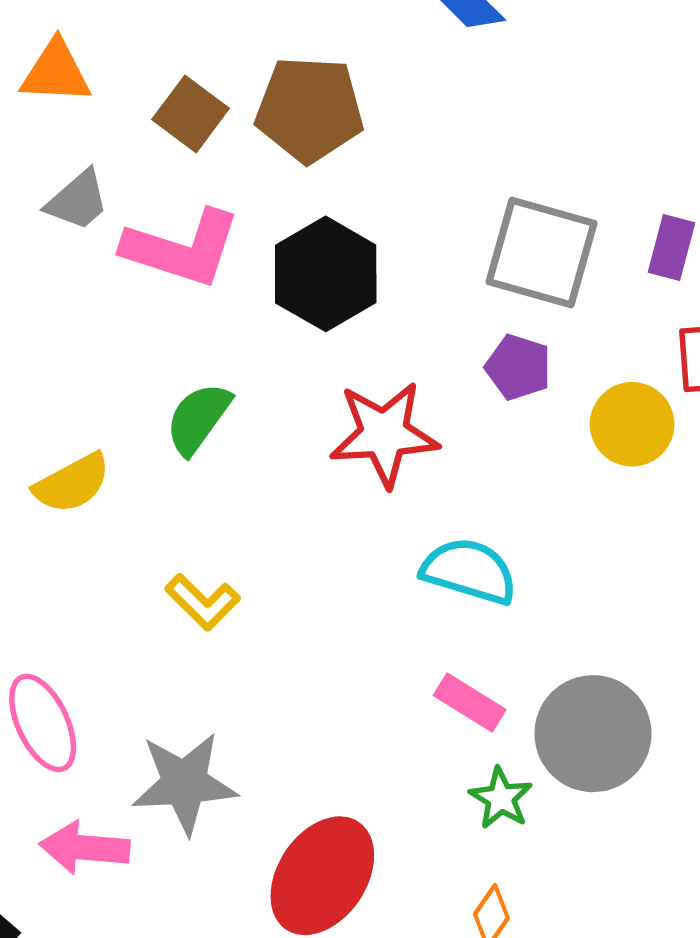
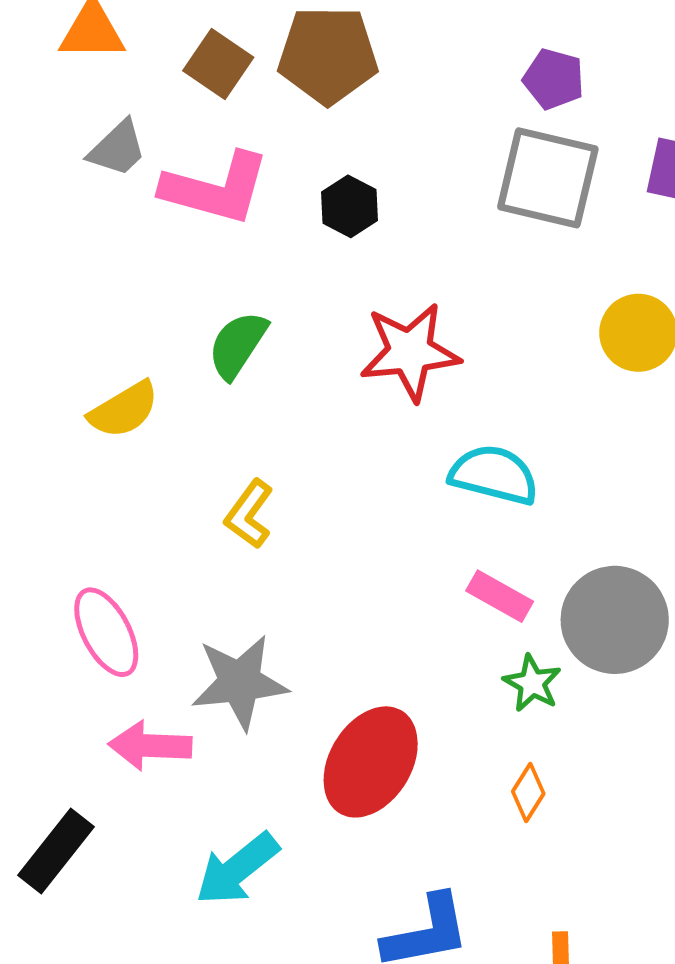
black hexagon: (326, 274) -> (349, 206), size x0.6
purple pentagon: (518, 367) -> (554, 79), moved
yellow L-shape: (203, 602) -> (249, 514), turned 84

